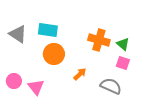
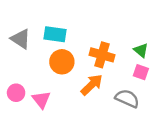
orange cross: (99, 40) -> (102, 55), moved
orange arrow: (80, 74) -> (92, 85), size x1.5

